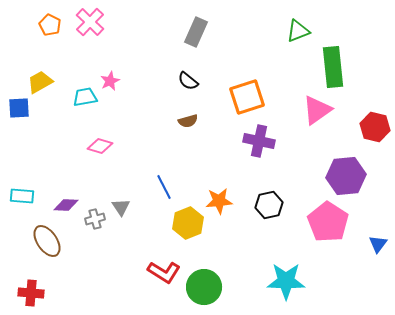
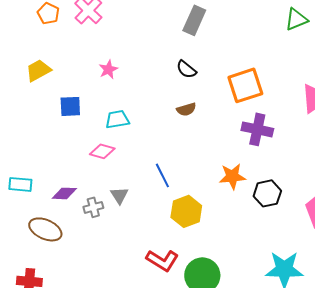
cyan trapezoid: (85, 97) -> (117, 119), moved
blue square: (19, 108) -> (70, 106), moved
pink diamond: (100, 146) -> (102, 151), moved
orange star: (219, 201) -> (232, 176), moved
brown ellipse: (47, 241) -> (45, 229), turned -32

